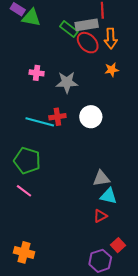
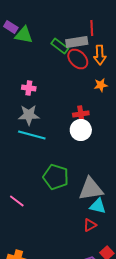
gray star: (67, 82) -> (29, 115), moved
red cross: (57, 117) -> (81, 114), moved
green pentagon: (27, 161) -> (56, 177), moved
gray triangle: (101, 178) -> (91, 189), size x1.5

